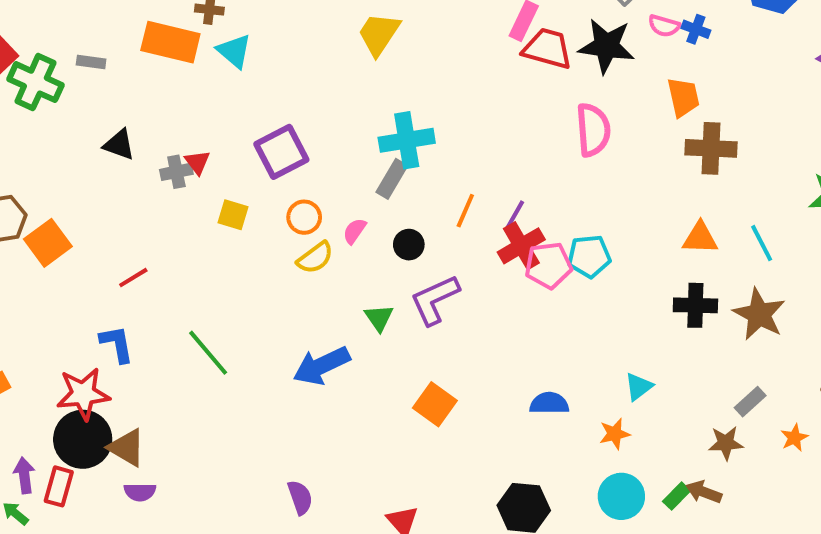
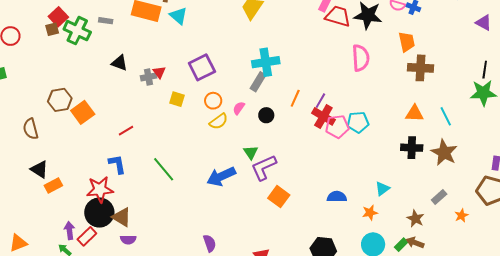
red cross: (521, 246) -> (323, 116), turned -30
purple L-shape: (435, 300) -> (264, 168), moved
brown star: (726, 443) -> (415, 219), moved, turned 30
red rectangle: (59, 486) -> (87, 236), turned 30

